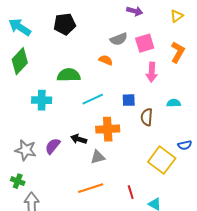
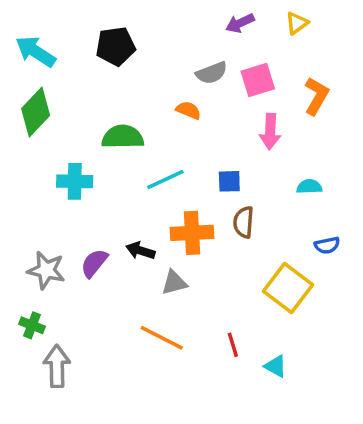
purple arrow: (135, 11) -> (240, 23), turned 140
yellow triangle: (177, 16) -> (297, 23), moved
brown semicircle: (147, 117) -> (244, 222), moved
blue semicircle: (185, 145) -> (327, 245), moved
orange line: (91, 188) -> (162, 338), turned 45

